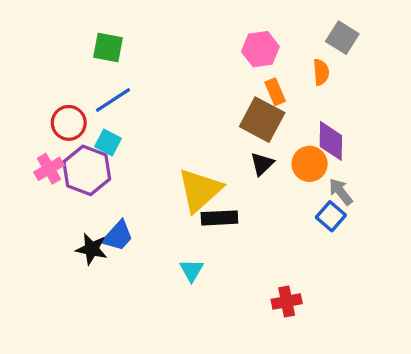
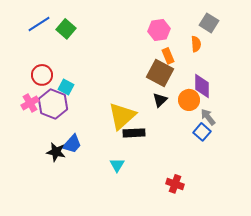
green square: (108, 48) -> (66, 29), turned 30
blue line: (113, 100) -> (39, 24), moved
red cross: (287, 301) -> (175, 184), turned 30

